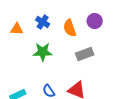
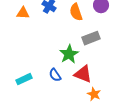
green star: (43, 52) -> (69, 54), moved, turned -30

